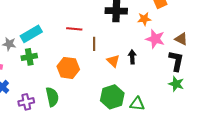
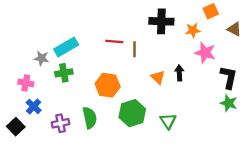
brown triangle: (181, 39) -> (234, 29), moved
brown line: (94, 44) -> (134, 49), moved
green hexagon: (112, 97) -> (132, 113), moved
green triangle: (137, 104) -> (168, 121), moved, turned 49

